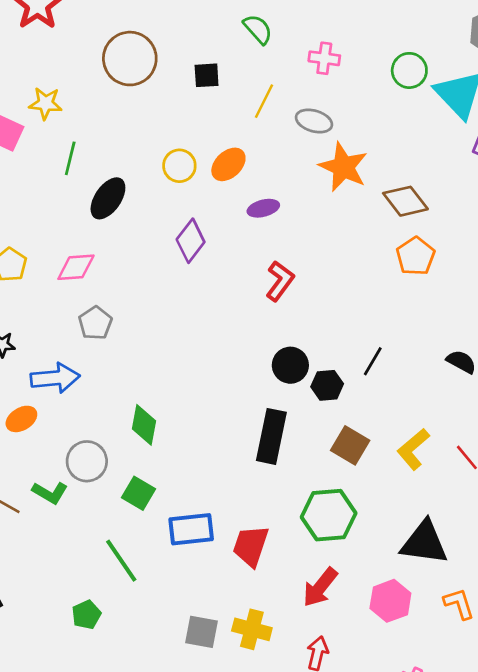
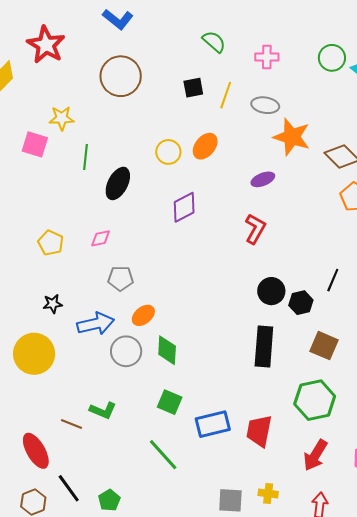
black square: (207, 75) -> (193, 88), moved
purple ellipse: (263, 208) -> (263, 179), moved
purple diamond: (191, 241) -> (184, 207), turned 32
pink diamond: (76, 267) -> (101, 238), size x0.7
gray pentagon: (95, 323) -> (120, 278), turned -30
orange ellipse: (21, 419) -> (143, 315), moved
gray circle: (87, 461) -> (126, 351), moved
green pentagon: (86, 615) -> (109, 500), moved
yellow cross: (252, 629) -> (268, 493), size x0.7

